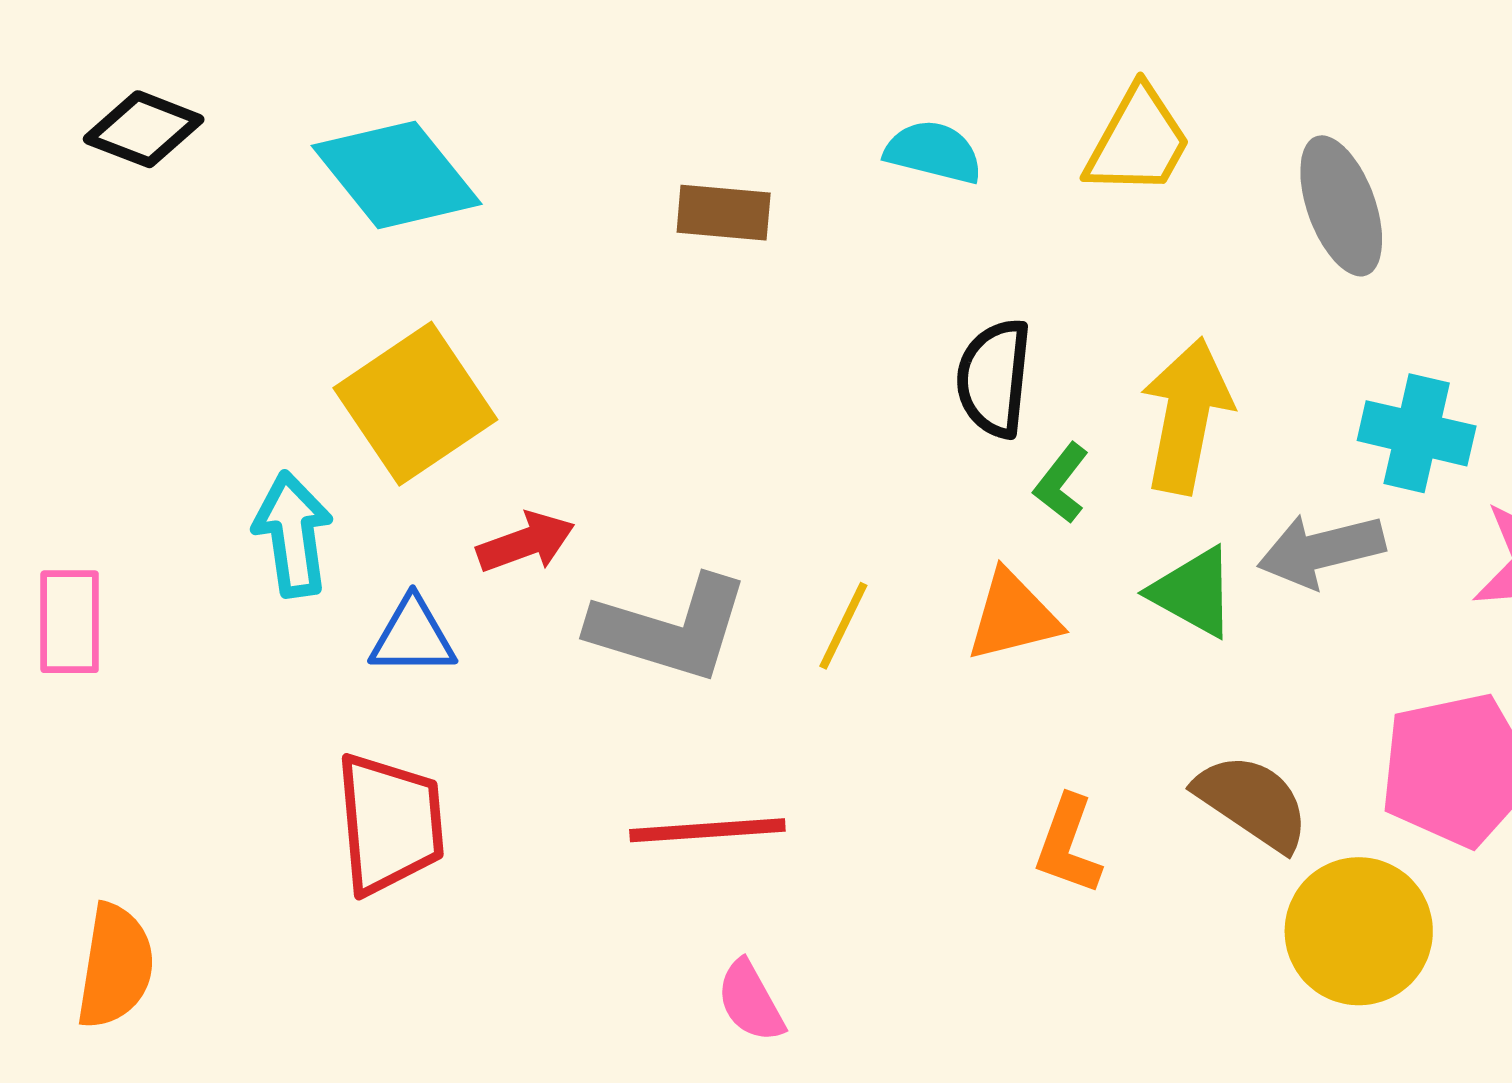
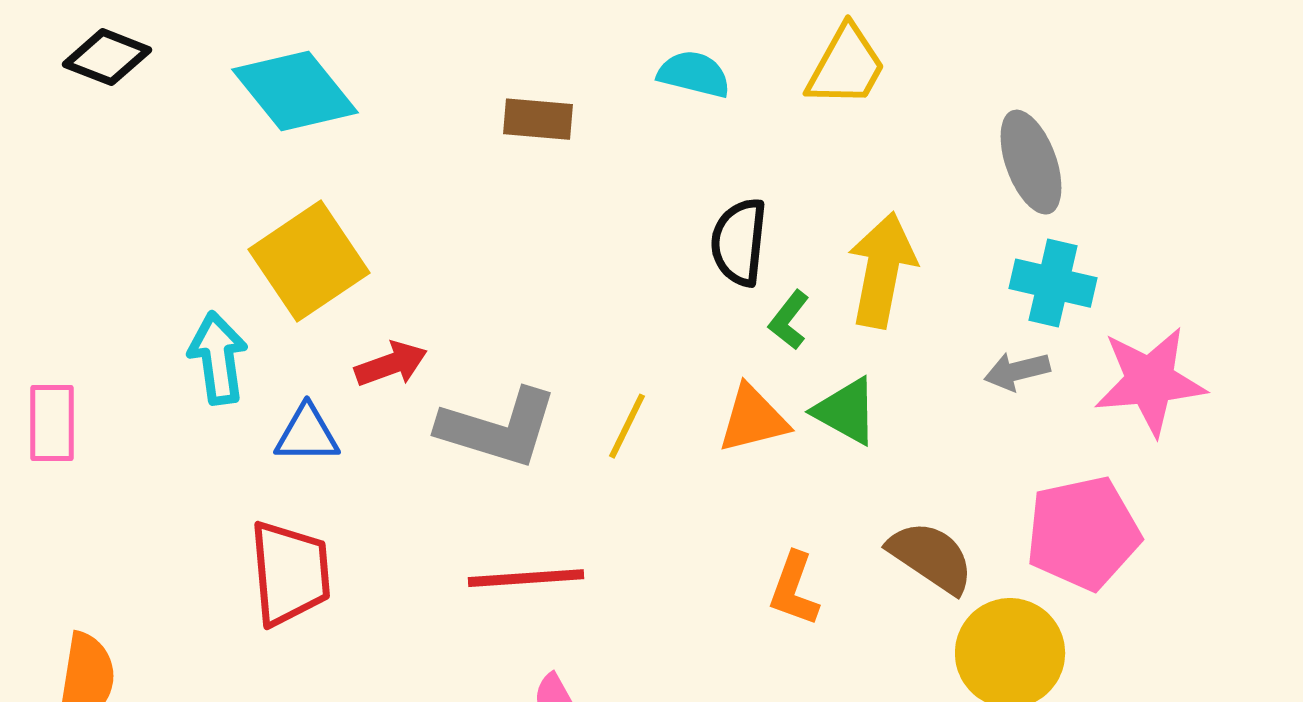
gray ellipse: (1341, 206) -> (1031, 162), moved
gray arrow: (1321, 550) -> (1017, 371), moved, size x0.7
green triangle: (1193, 592) -> (846, 411), moved

